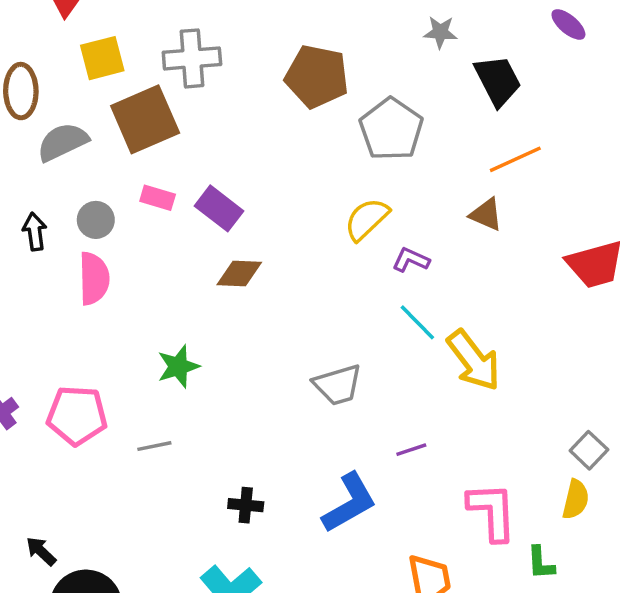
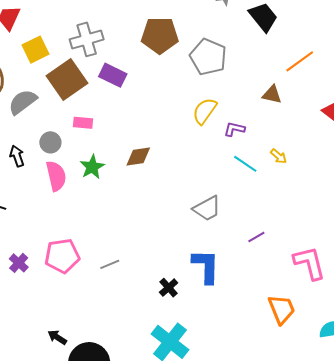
orange line: (515, 159) -> (300, 61), moved
purple rectangle: (219, 208) -> (113, 75), moved
yellow arrow: (474, 360) -> (278, 156), moved, size x0.5
green star: (178, 366) -> (92, 167), moved
blue L-shape: (349, 503) -> (206, 266), moved, turned -48
black cross: (246, 505) -> (169, 288), turned -36

